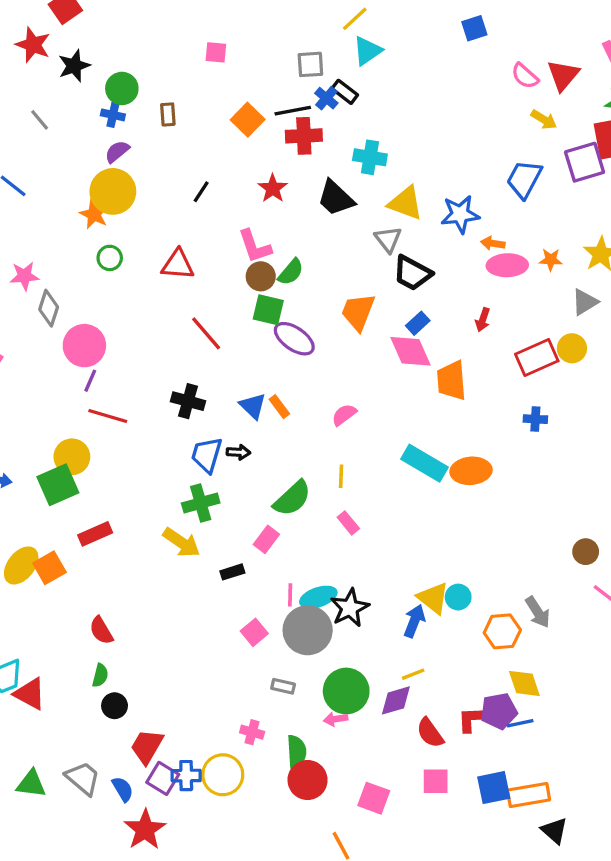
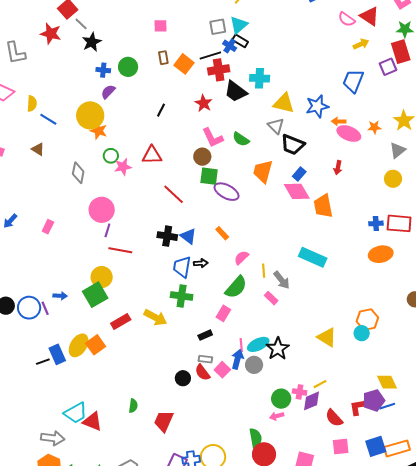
cyan triangle: (367, 51) -> (239, 25), moved
black star: (74, 66) -> (92, 42), moved
red triangle: (563, 75) -> (369, 16), turned -30
green circle: (122, 88) -> (128, 67), moved
brown rectangle: (168, 114) -> (163, 58), moved
gray line: (40, 120) -> (81, 24), moved
yellow arrow: (544, 120) -> (361, 44), turned -49
purple square: (585, 162) -> (388, 67), size x0.7
yellow circle: (113, 191) -> (90, 115), moved
black trapezoid: (336, 198) -> (236, 91), moved
pink L-shape: (255, 246) -> (213, 138), moved
pink ellipse: (507, 265) -> (349, 134), turned 30
green semicircle: (291, 272) -> (241, 139), moved, turned 90
pink star: (24, 276) -> (123, 167), moved
gray diamond: (49, 308) -> (78, 173), moved
red rectangle: (537, 357) -> (399, 223), moved, turned 35
blue triangle: (253, 406) -> (188, 236), moved
pink semicircle: (344, 415) -> (241, 258), moved
orange ellipse: (471, 471) -> (381, 254), moved
green cross: (201, 503) -> (182, 296), turned 30
yellow arrow: (181, 542) -> (155, 317), moved
cyan circle: (458, 597) -> (362, 333), moved
gray arrow: (538, 612) -> (282, 280), moved
blue arrow: (414, 621) -> (237, 359), moved
gray circle: (308, 630) -> (254, 365), size x0.6
red semicircle: (101, 631) -> (202, 372), moved
orange hexagon: (502, 631) -> (367, 320), moved
gray rectangle: (283, 686) -> (205, 359), moved
green circle: (346, 691) -> (281, 399), size x0.7
black circle: (115, 706) -> (183, 378), moved
pink cross: (252, 732) -> (300, 392), moved
red trapezoid: (147, 746) -> (164, 421), moved

